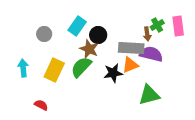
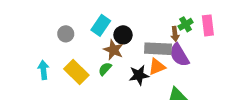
purple semicircle: (151, 54) -> (179, 55), turned -135
green semicircle: (81, 67) -> (105, 69), size x0.6
yellow rectangle: (54, 70) -> (76, 72), turned -70

